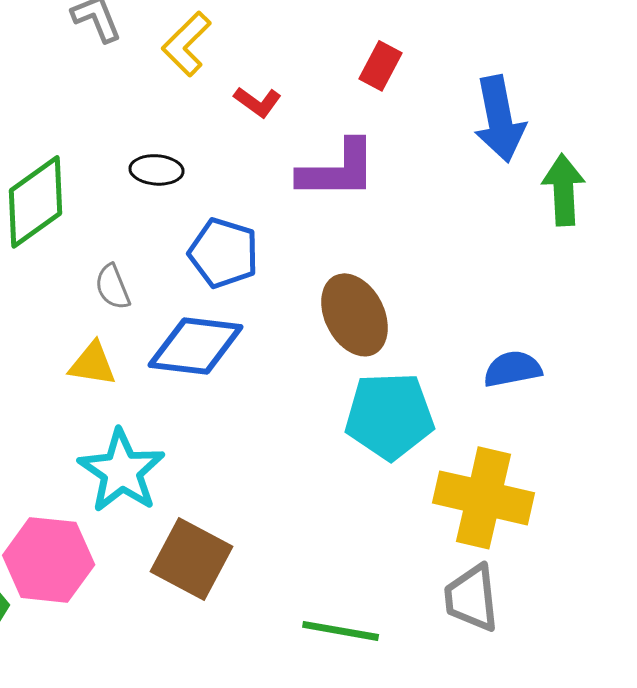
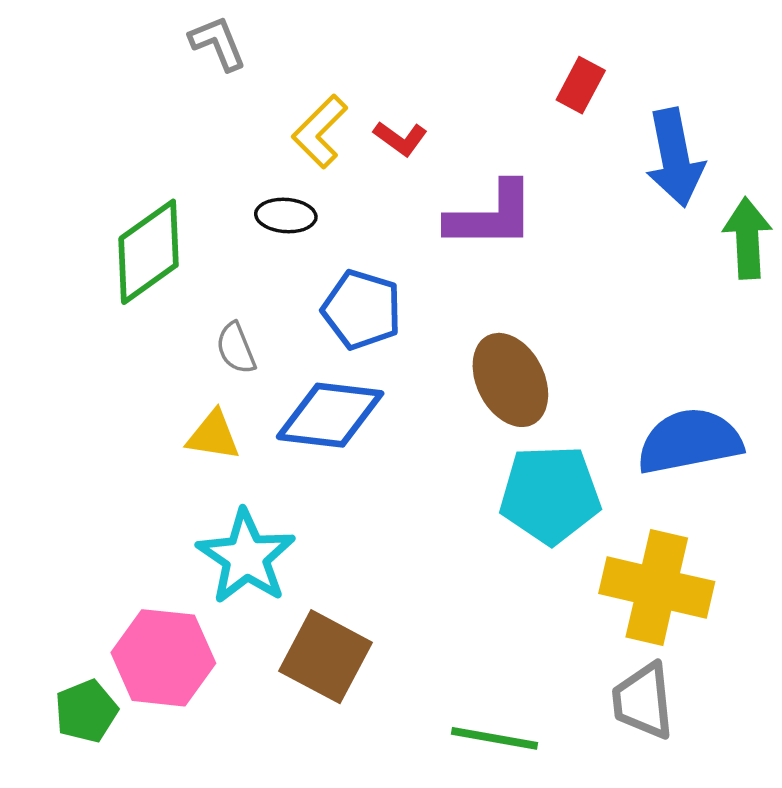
yellow L-shape: (187, 44) -> (320, 132), moved
red rectangle: (381, 66) -> (581, 85), moved
blue semicircle: (513, 369) -> (690, 441), size x1.6

